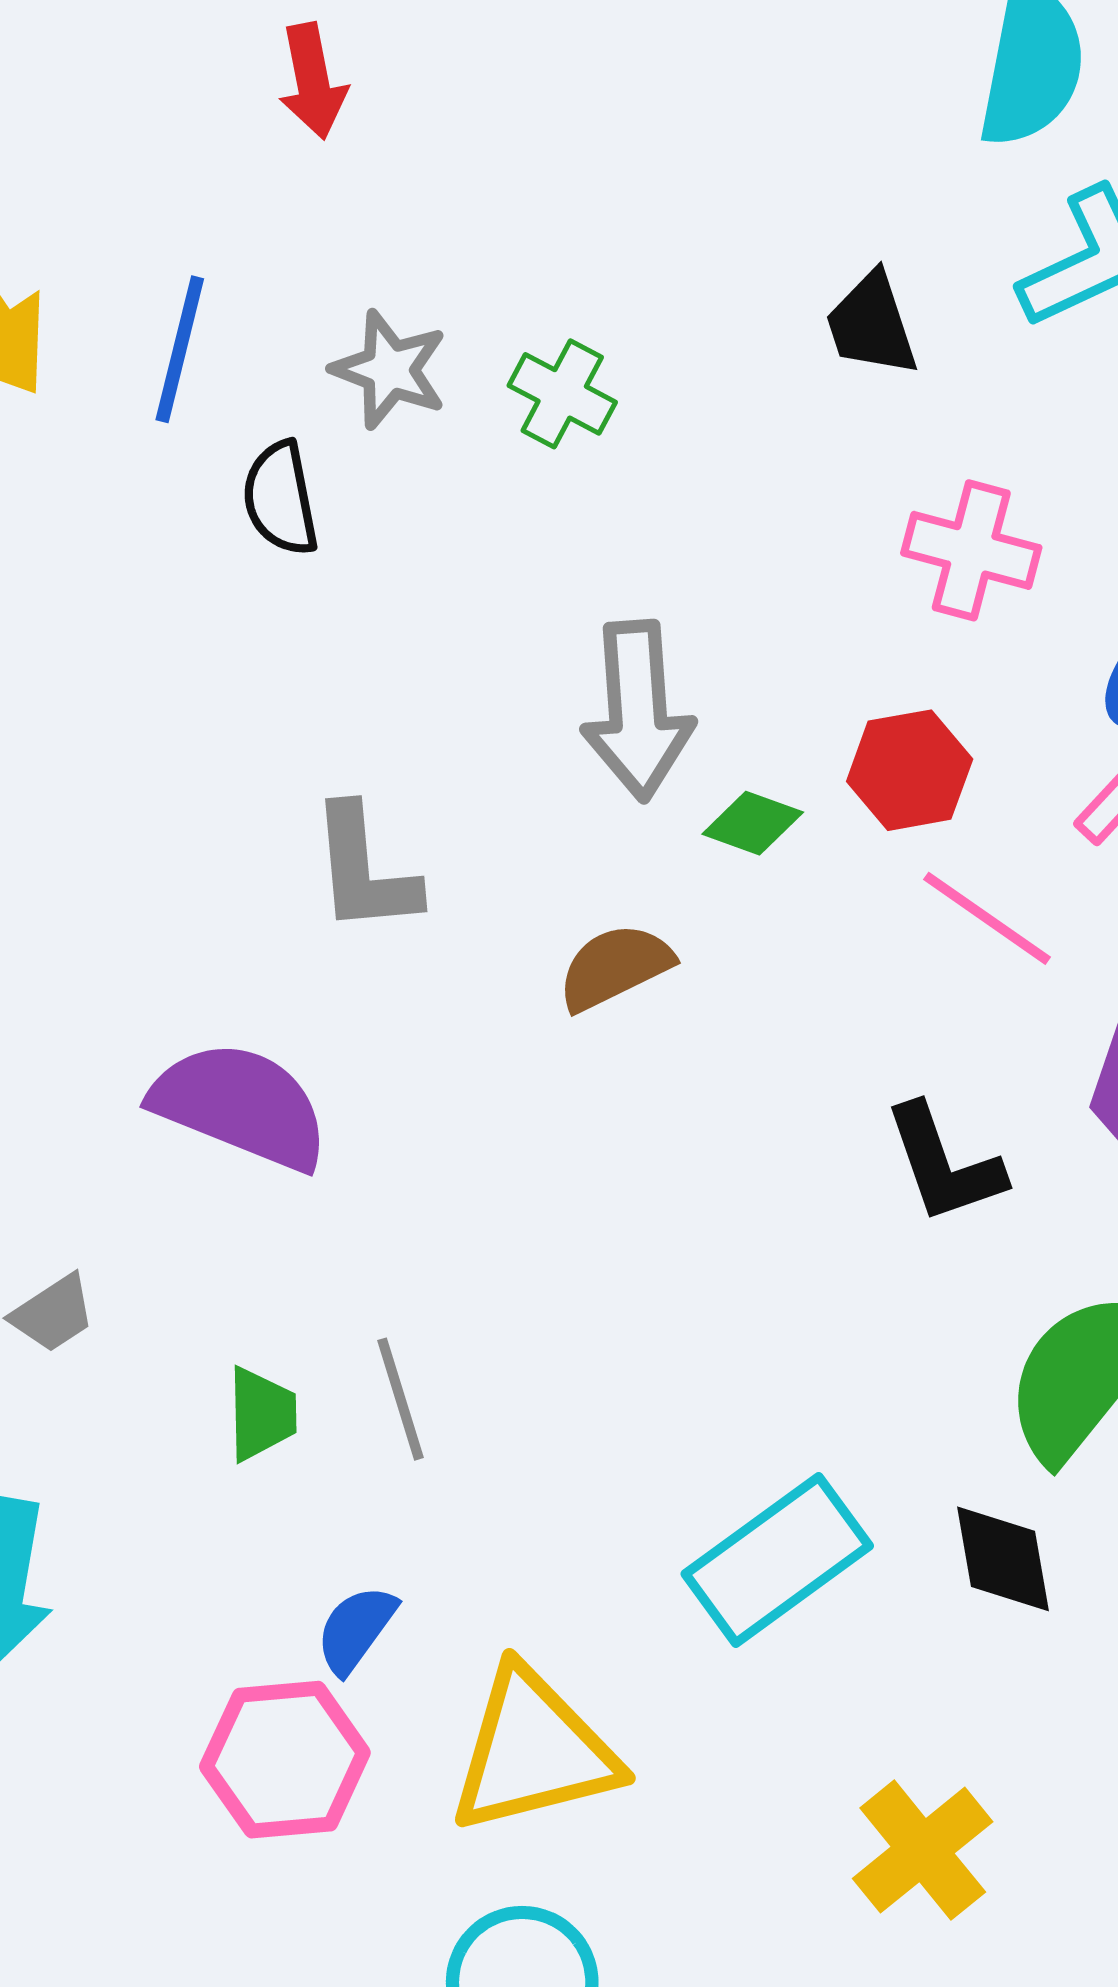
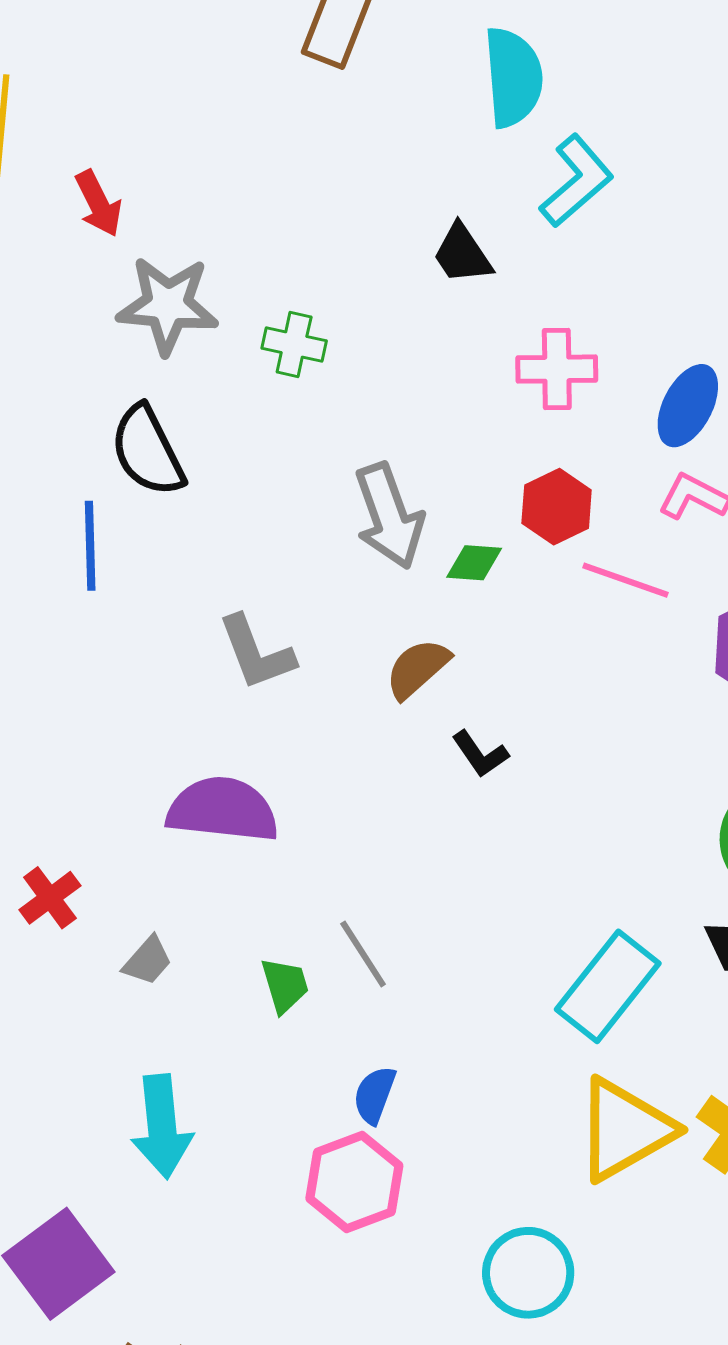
blue line: (180, 349) -> (90, 546), moved
gray star: (390, 370) -> (168, 305), moved, size x1.4
black semicircle: (280, 498) -> (147, 451), size x1.4
black L-shape: (944, 1164) -> (480, 754), moved, size x0.7
yellow triangle: (533, 1751) -> (625, 1130), moved

